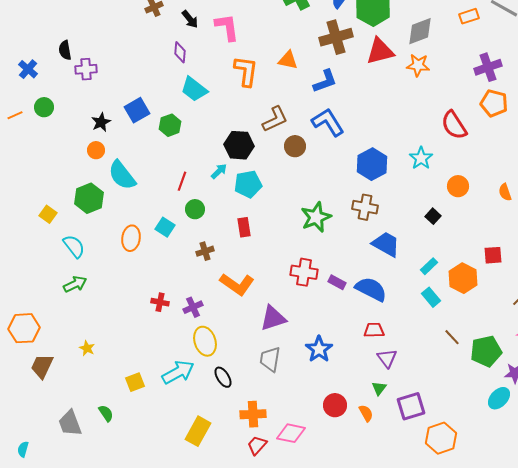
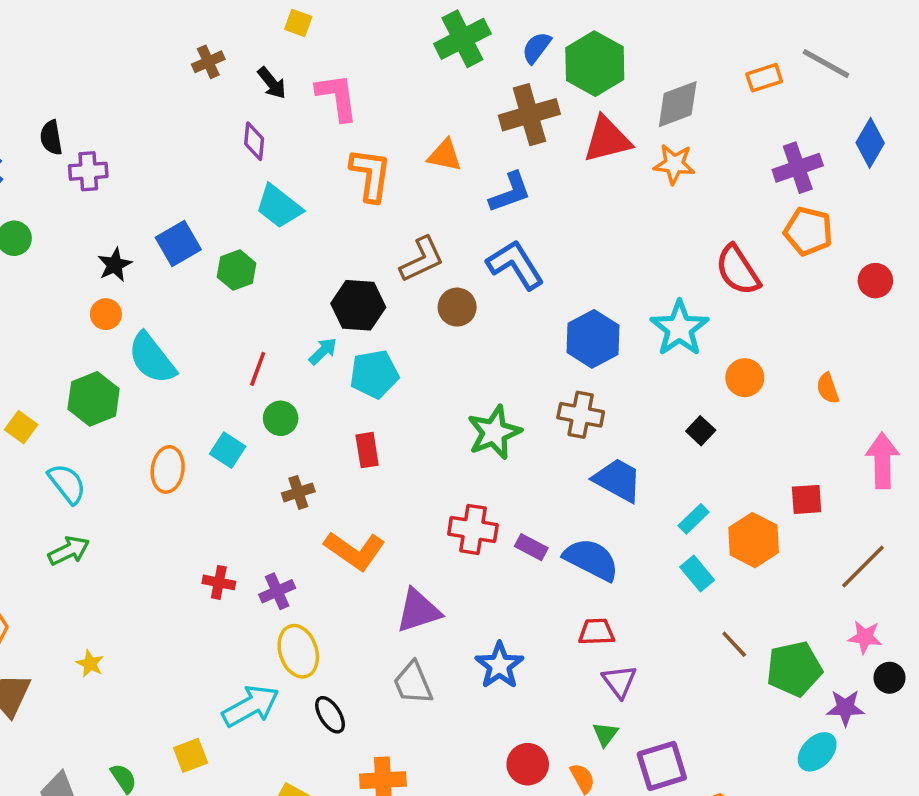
cyan star: (421, 158) -> (679, 328), size x1.4
gray trapezoid: (270, 359) -> (413, 683), turned -32
yellow square: (135, 382) -> (191, 755), moved

